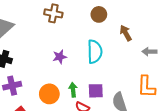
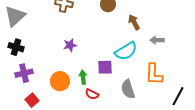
cyan semicircle: (95, 52) -> (126, 51), moved, turned 60
purple square: (96, 91) -> (105, 67), moved

